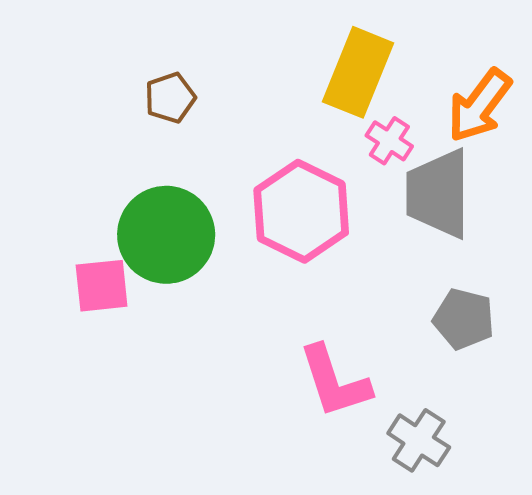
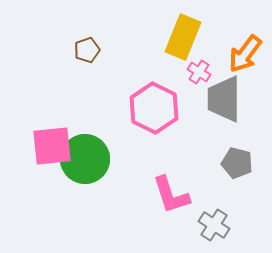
green circle: (166, 235) -> (85, 159), moved
pink square: (102, 286) -> (52, 146), size x1.4

